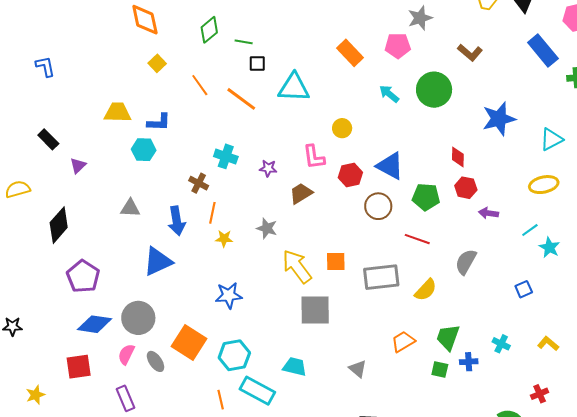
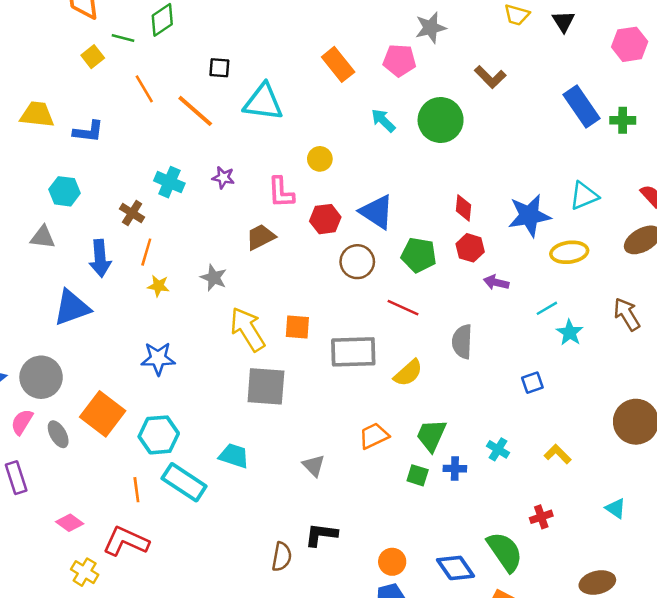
green line: (244, 42) -> (123, 38), moved
blue rectangle: (543, 51) -> (581, 106), moved
blue star: (499, 119) -> (529, 216), moved
cyan hexagon: (144, 150) -> (64, 191), moved
purple star: (268, 168) -> (223, 178), moved
gray semicircle: (466, 262) -> (462, 342), turned -32

